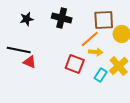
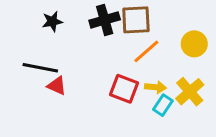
black cross: (62, 18) -> (105, 20), turned -30
brown square: (104, 20) -> (136, 20), moved
yellow arrow: (96, 52) -> (155, 87), moved

